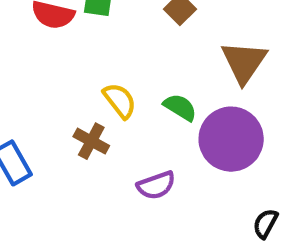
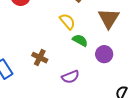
yellow semicircle: (120, 101) -> (67, 21), moved
purple circle: (231, 139) -> (104, 54), size x0.6

